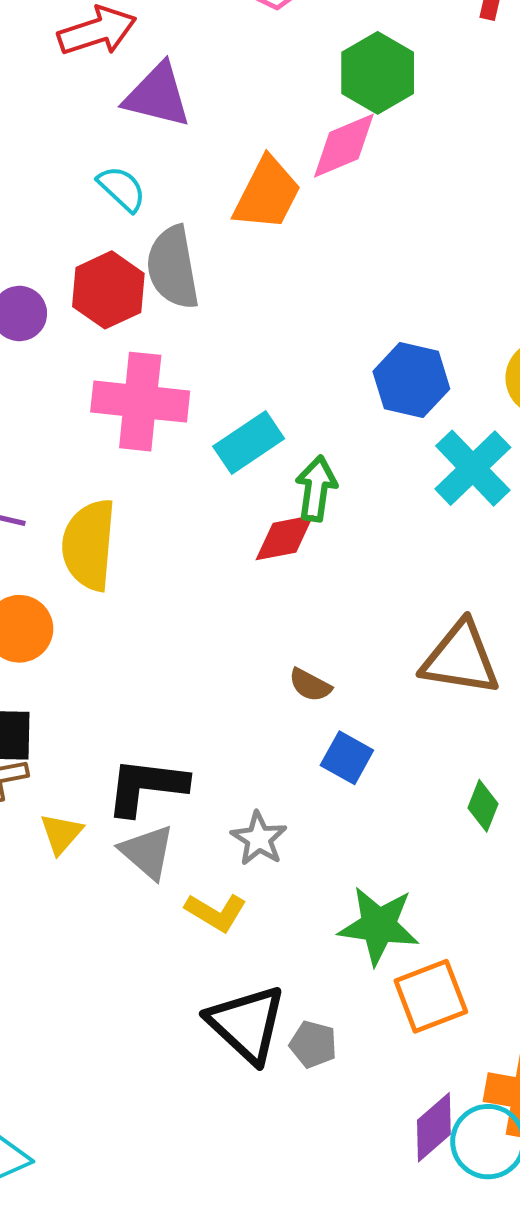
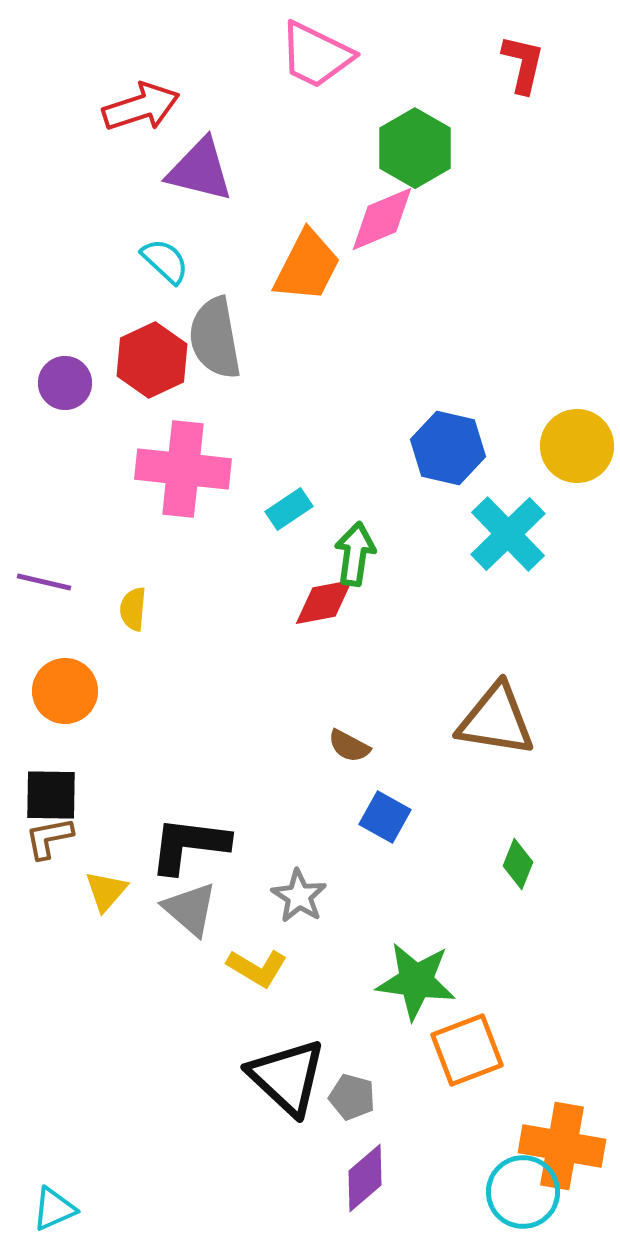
cyan rectangle: (249, 442) -> (289, 509), size x0.7
yellow semicircle: (89, 545) -> (133, 609), size x0.5
purple diamond: (434, 1127) -> (365, 1178), moved

